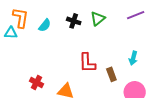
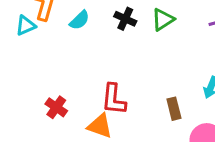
cyan triangle: (11, 33) -> (26, 26), turned -32
red L-shape: (87, 63) -> (114, 99), moved

